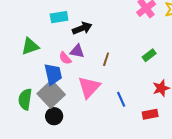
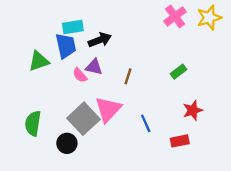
blue trapezoid: (53, 74) -> (66, 46), moved
gray square: (51, 94) -> (83, 119), moved

